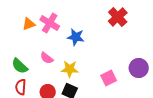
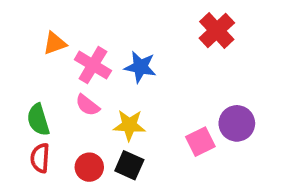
pink cross: (50, 23) -> (93, 65), moved
green semicircle: (20, 66) -> (38, 120), turned 30
purple circle: (139, 68) -> (237, 123), moved

